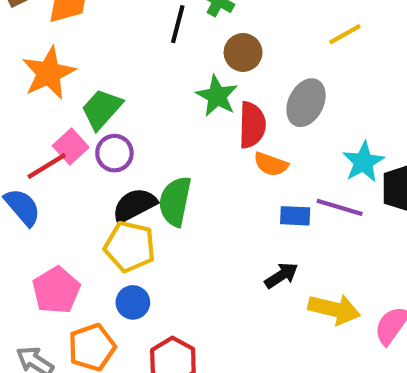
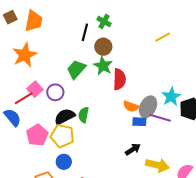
brown circle: (243, 52) -> (103, 47), moved
gray ellipse: (306, 103) -> (148, 107), moved
green trapezoid: (102, 109) -> (76, 69), moved
orange semicircle: (271, 164) -> (131, 106), moved
green semicircle: (175, 201) -> (84, 115), size x0.7
pink pentagon: (56, 290) -> (37, 135), moved

